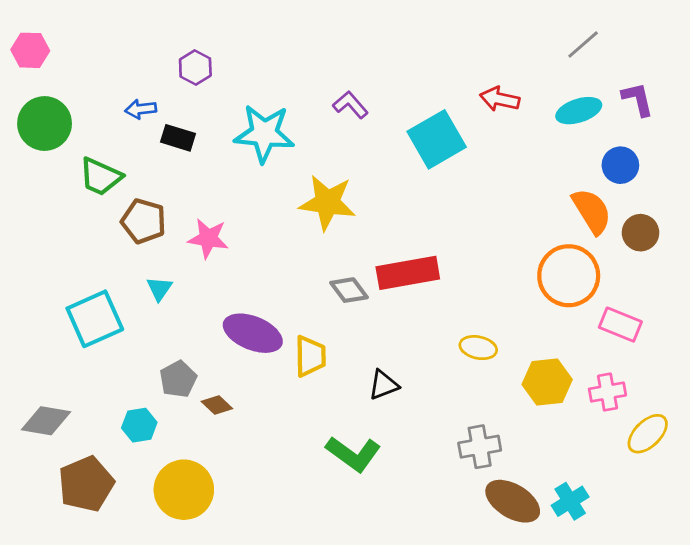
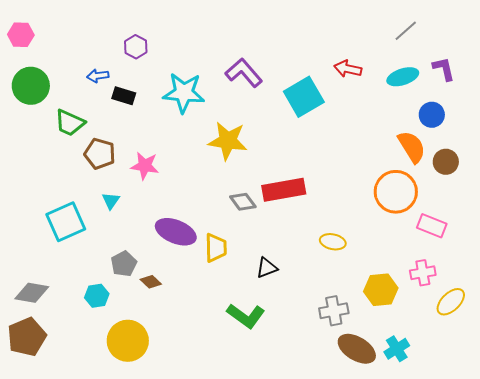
purple L-shape: (350, 105) -> (244, 73), size x1.5
yellow hexagon: (547, 382) -> (381, 290), moved
brown pentagon: (86, 484) -> (27, 337), moved

